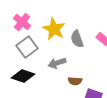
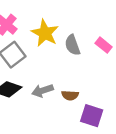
gray arrow: (57, 63) -> (43, 91), moved

